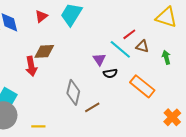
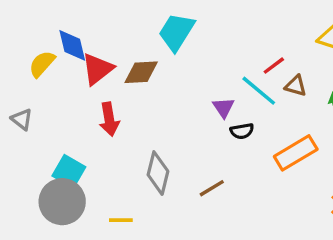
red triangle: (41, 16) -> (97, 69), moved, size x1.5
brown diamond: (44, 51) -> (141, 72), moved
orange rectangle: (142, 86) -> (296, 153), turned -70
gray diamond: (73, 92) -> (158, 173), moved

